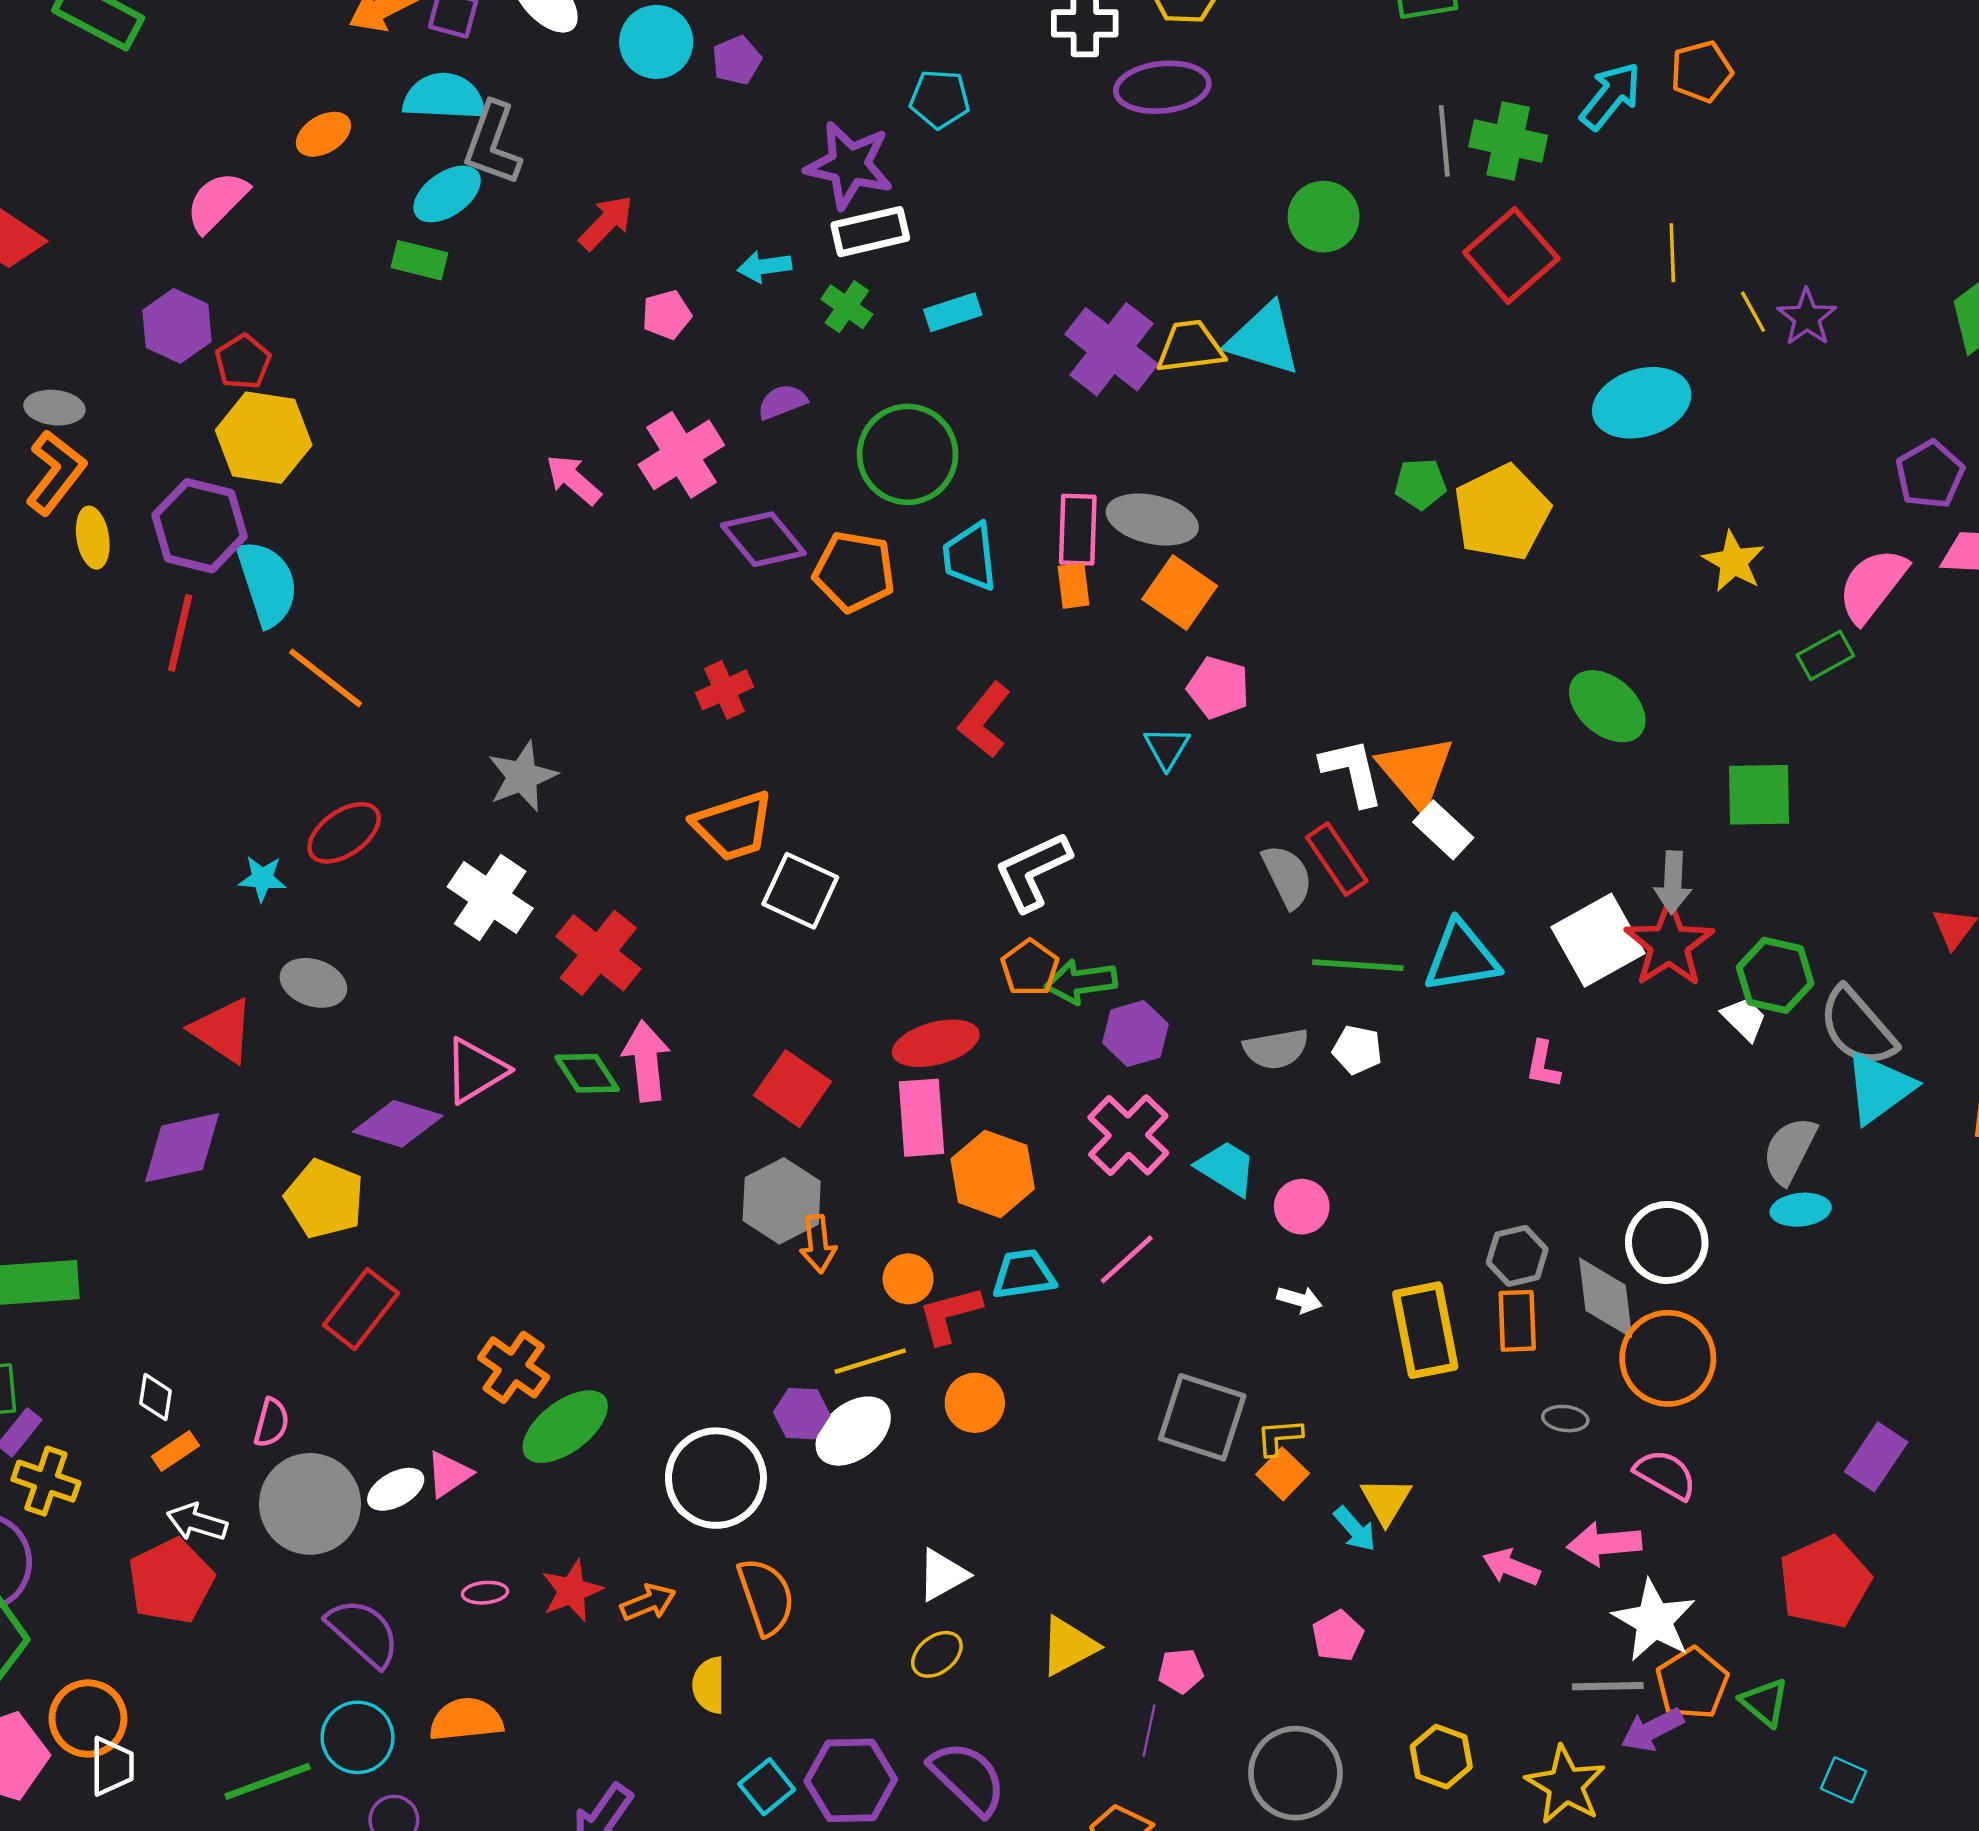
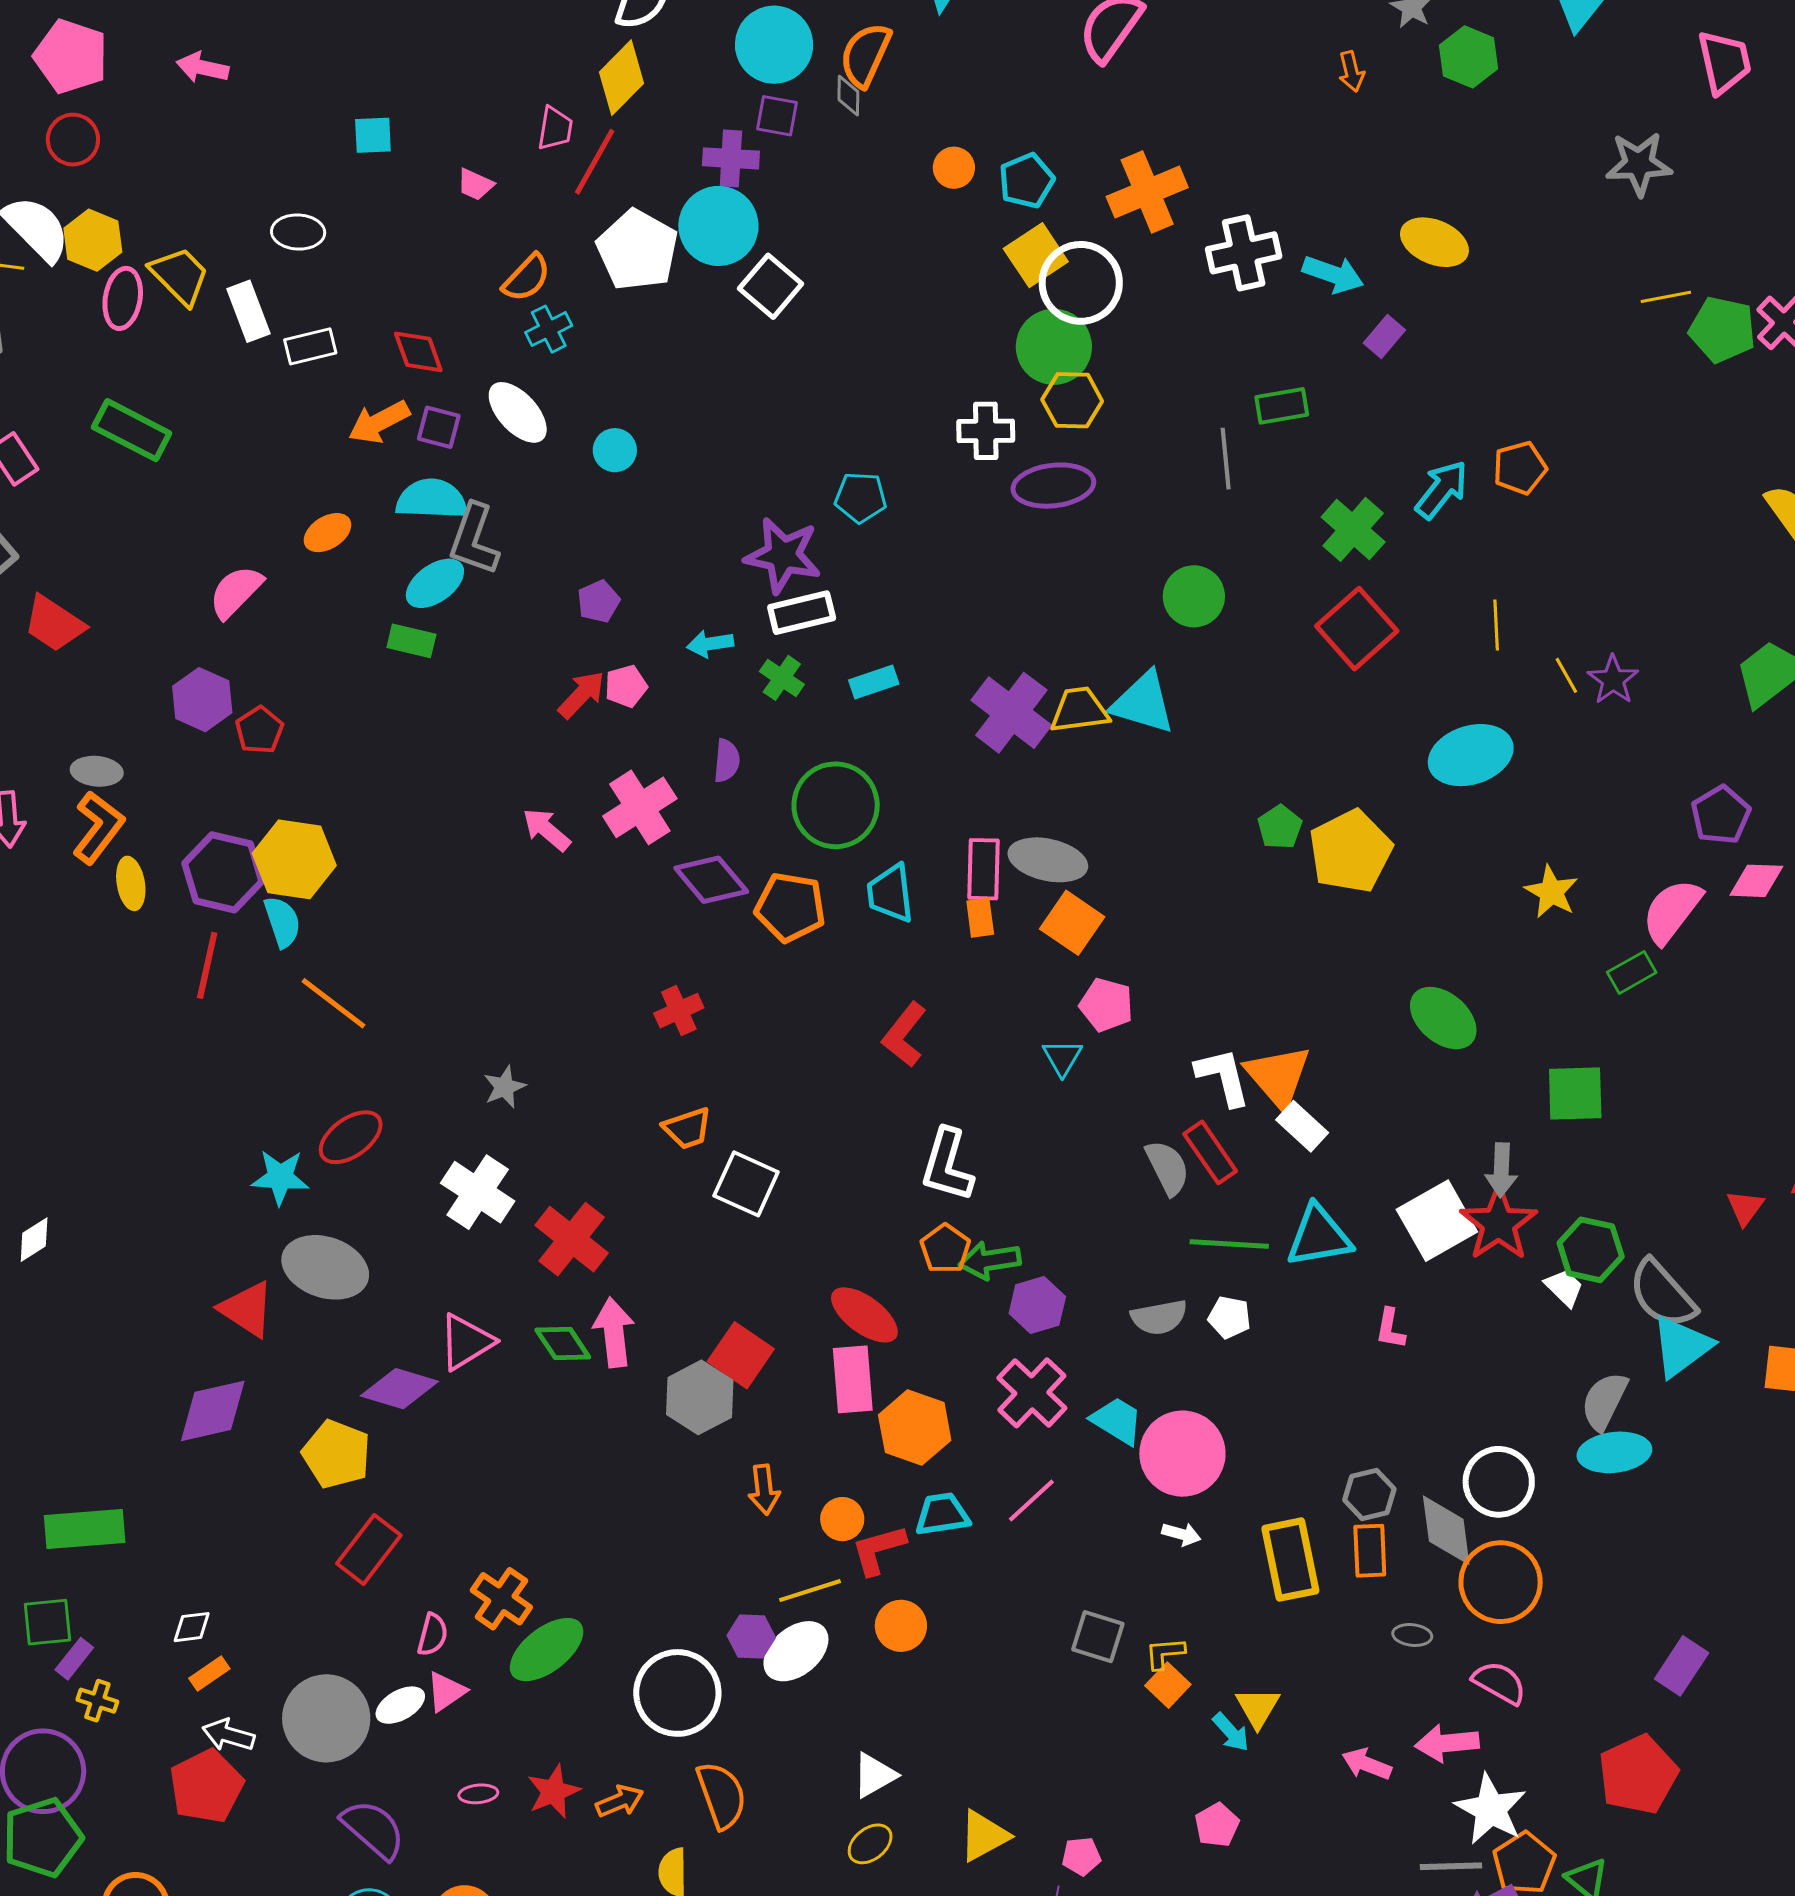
cyan circle: (656, 42) -> (615, 450), size x0.7
purple pentagon: (737, 60) -> (599, 601), moved
gray line: (1444, 141) -> (1226, 459), moved
green cross: (1508, 141) -> (1353, 529), turned 30
red arrow: (606, 223) -> (582, 695), moved
purple semicircle: (782, 402) -> (727, 761), turned 117
yellow hexagon: (264, 438) -> (294, 859), moved
green pentagon: (1420, 484) -> (1280, 827), turned -30
cyan semicircle: (267, 583) -> (282, 922), size x0.7
gray star: (522, 776) -> (504, 1087), size x0.7
orange trapezoid: (733, 826) -> (687, 1128), size x0.7
white L-shape: (1033, 871) -> (947, 1165), turned -48
cyan star: (262, 878) -> (280, 1177), size x1.4
gray ellipse: (313, 983) -> (325, 1267), size x1.5
red ellipse: (936, 1043) -> (864, 1315), turned 52
gray hexagon: (782, 1201) -> (700, 1397), moved
pink circle: (1302, 1207) -> (1182, 1454), size x1.8
cyan ellipse: (1801, 1210) -> (1614, 1452), size x1.4
white diamond: (156, 1397) -> (192, 1627), turned 75
gray square: (1202, 1417) -> (1098, 1637), size x0.7
pink semicircle: (271, 1423) -> (433, 1635), moved
yellow cross: (46, 1481) -> (97, 1701), size x0.7

